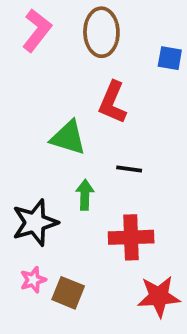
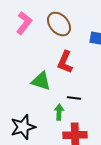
brown ellipse: (101, 32) -> (59, 24), turned -40
green arrow: (85, 195) -> (59, 112), moved

